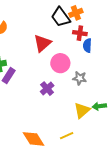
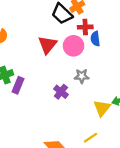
pink circle: (60, 63) -> (74, 46), moved
gray star: (80, 78) -> (82, 76), moved

